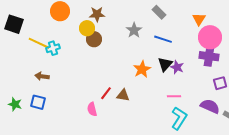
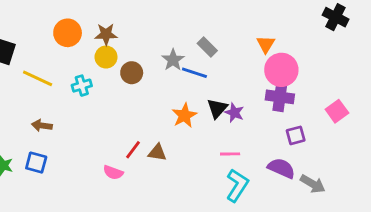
gray rectangle: (159, 12) -> (207, 47), moved
brown star: (97, 14) -> (106, 34), moved
brown circle: (94, 39) -> (132, 73), moved
blue line: (163, 39) -> (194, 73), moved
cyan cross: (53, 48) -> (82, 86), moved
pink semicircle: (92, 109) -> (113, 173), turned -56

